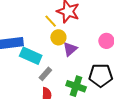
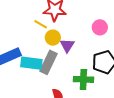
gray rectangle: (45, 74) -> (48, 62), moved, size x1.6

